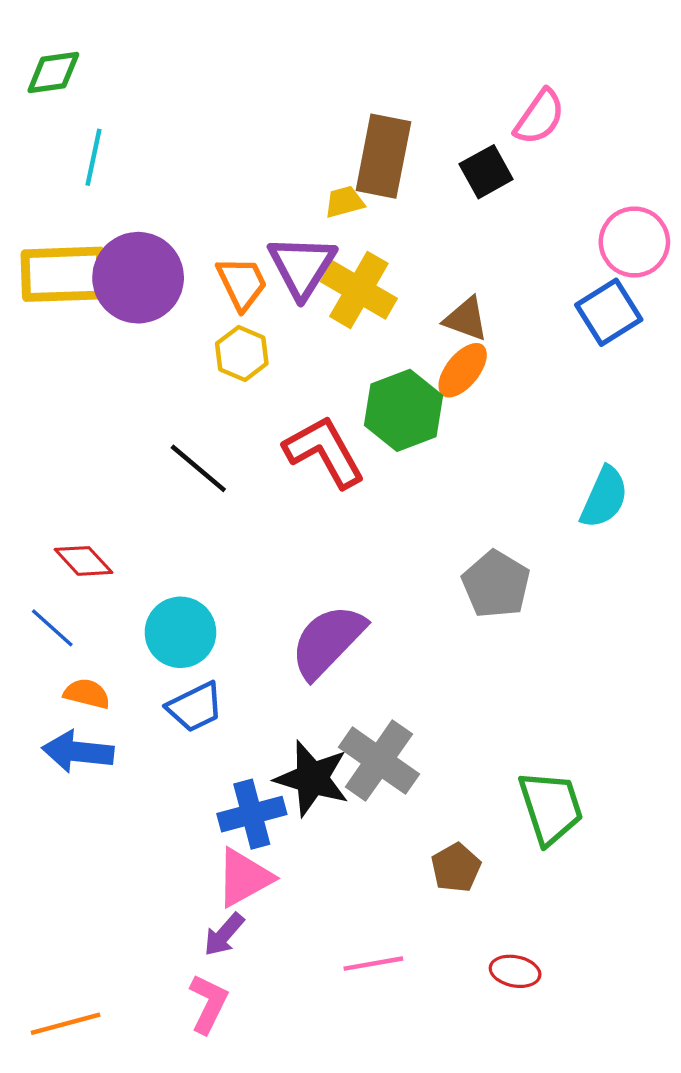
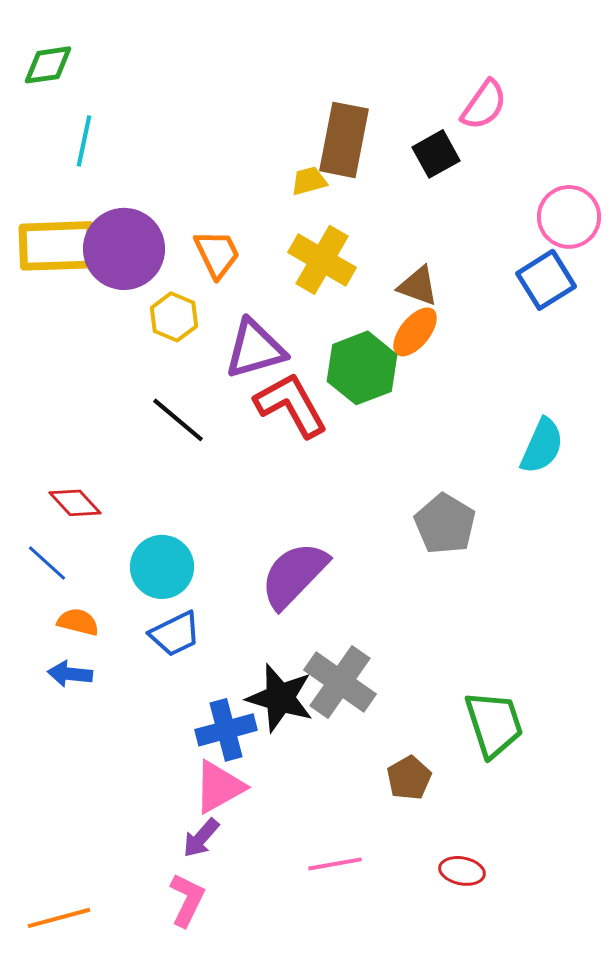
purple triangle: (302, 267) -> (255, 349), moved, turned 42
yellow hexagon: (242, 354) -> (174, 317), moved
blue arrow: (78, 752) -> (70, 674), size x0.7

